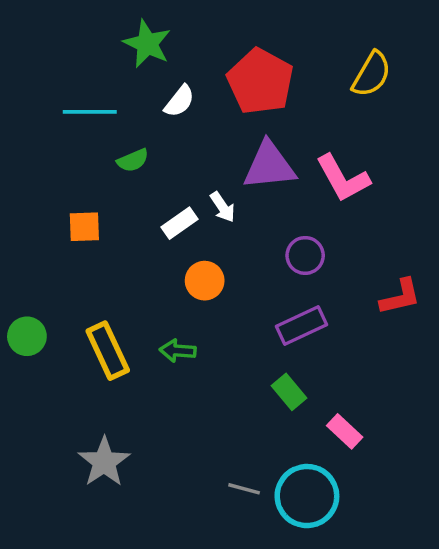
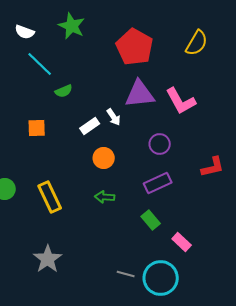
white semicircle: (179, 101) -> (25, 32), moved, turned 72
cyan line: (90, 112) -> (40, 64), turned 44
green arrow: (178, 351) -> (105, 197), moved

